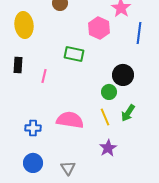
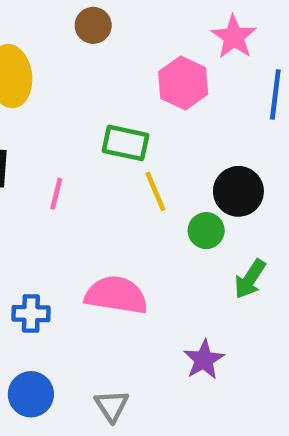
yellow line: (105, 117) -> (155, 191), moved

